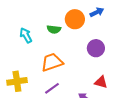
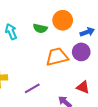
blue arrow: (97, 12) -> (87, 32), moved
orange trapezoid: (52, 62) -> (57, 57), moved

